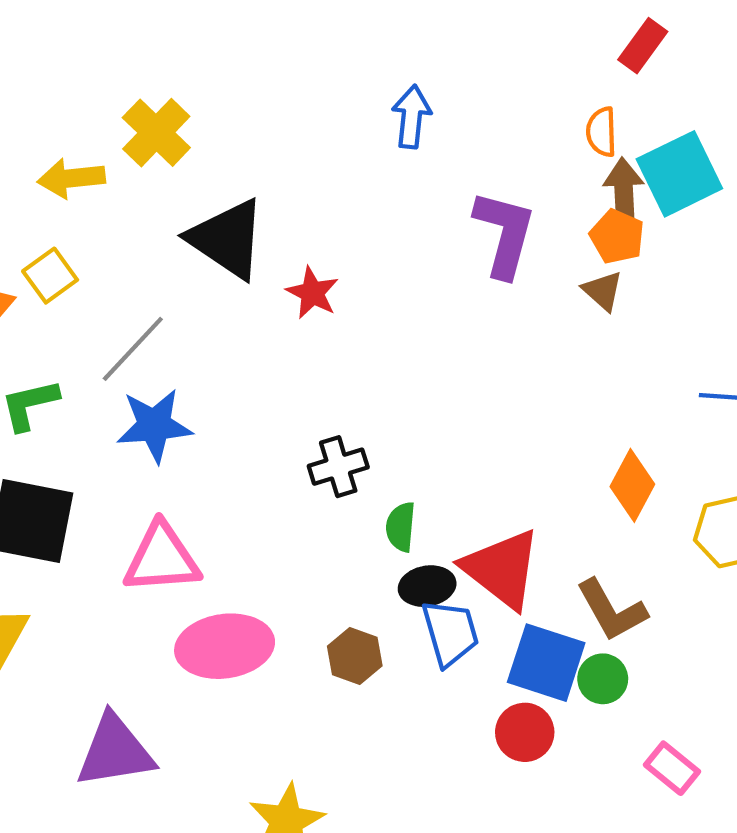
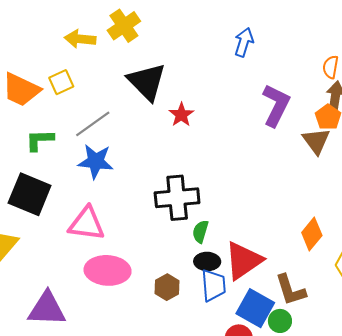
brown triangle: (603, 291) -> (316, 141), size x1.4
black cross: (338, 467) -> (177, 198), size x1.6
red triangle: (502, 569) -> (243, 261), turned 36

